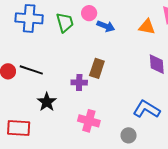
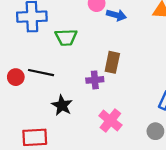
green trapezoid: (65, 22) -> (66, 37), moved, turned 110
pink cross: (89, 121) -> (110, 120), turned 30

